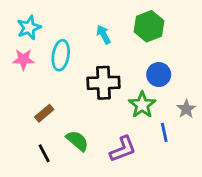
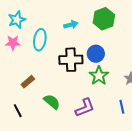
cyan arrow: (103, 35) -> (71, 25), turned 104
blue circle: (159, 75) -> (96, 54), moved
blue line: (164, 132) -> (122, 107), moved
black line: (44, 153) -> (18, 111), moved

